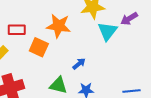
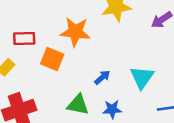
cyan triangle: (107, 31) -> (142, 77), moved

